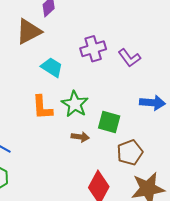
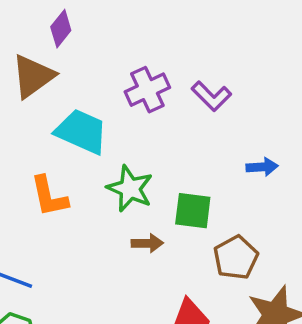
cyan trapezoid: (52, 67) -> (81, 131), size x1.4
blue arrow: (153, 103) -> (262, 167), size x0.7
orange L-shape: (42, 107) -> (49, 196), moved

